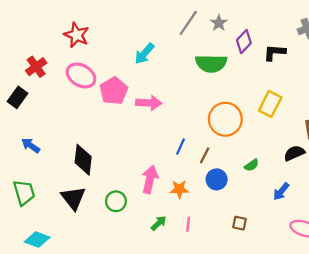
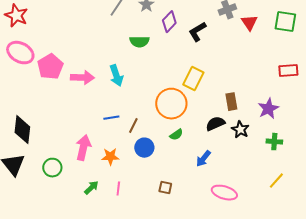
black L-shape: (275, 53) -> (197, 32), turned -35
cyan arrow: (144, 54) -> (116, 76), moved, turned -60
green semicircle: (211, 63) -> (139, 42), size x0.7
orange circle: (225, 119) -> (171, 104), moved
blue line: (180, 147) -> (111, 118), turned 56

